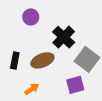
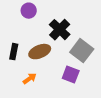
purple square: (75, 85) -> (71, 75), turned 36

